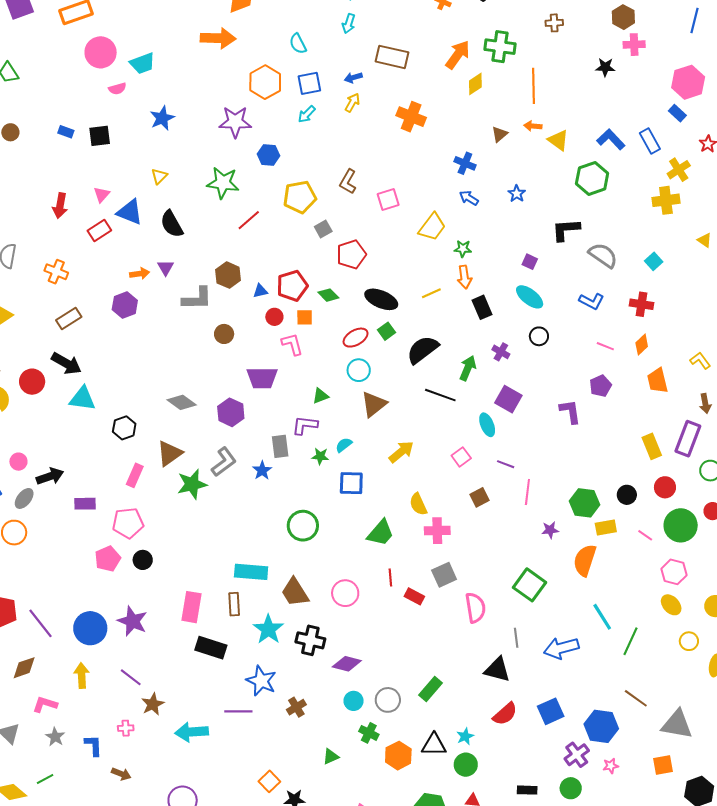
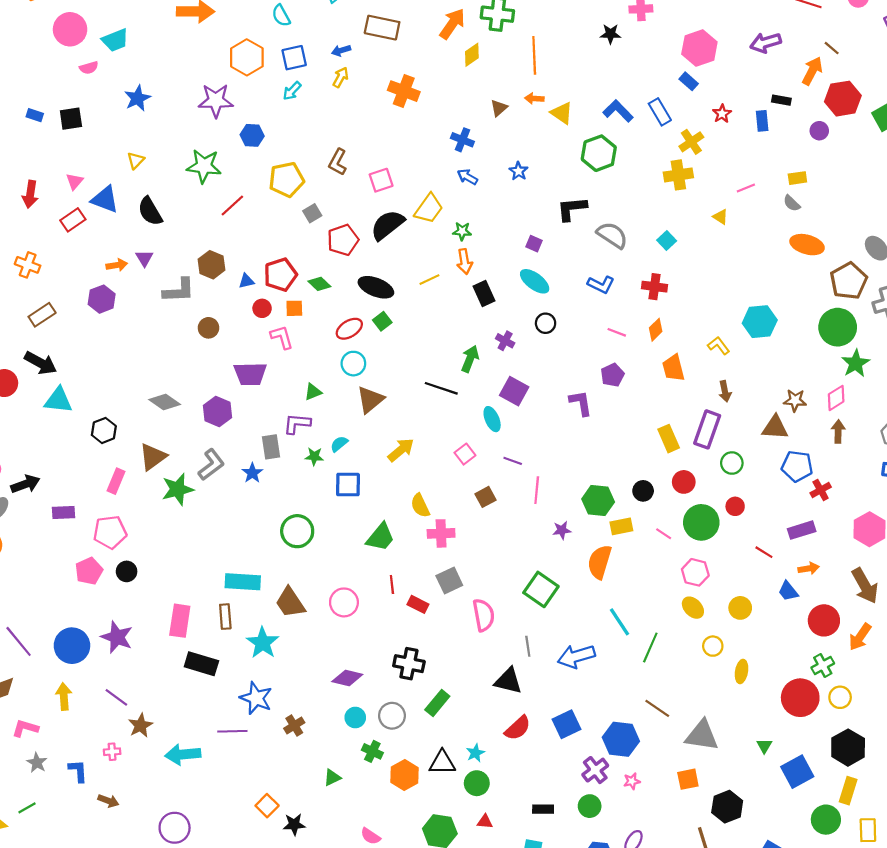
black semicircle: (423, 350) -> (387, 225), moved
black cross: (310, 640) -> (409, 664), moved

